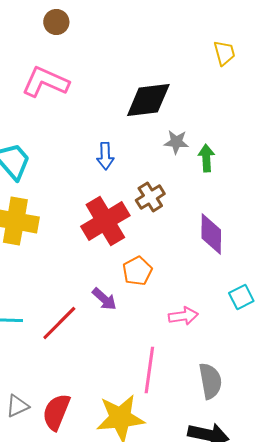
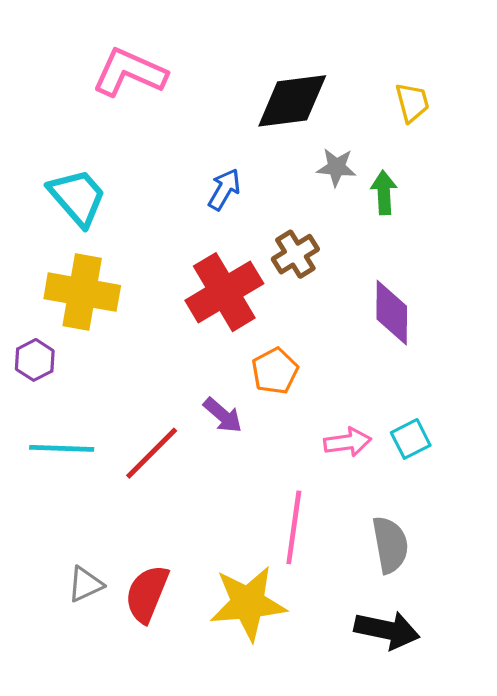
yellow trapezoid: (224, 53) -> (412, 102), moved
blue arrow: (105, 156) -> (224, 189), turned -148
cyan square: (241, 297) -> (411, 439), moved

